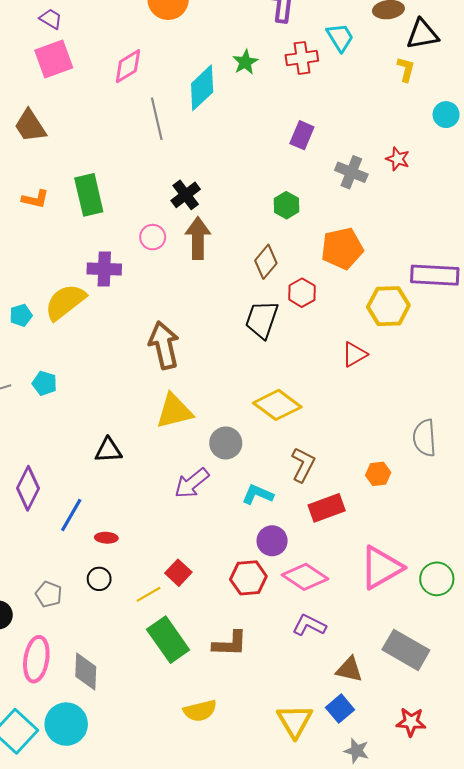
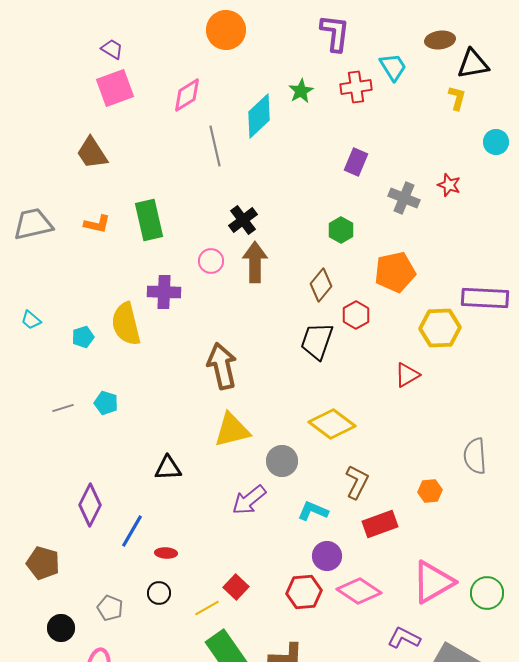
yellow semicircle: (65, 302) -> (126, 324), turned -66
purple L-shape: (309, 625) -> (404, 638), moved

